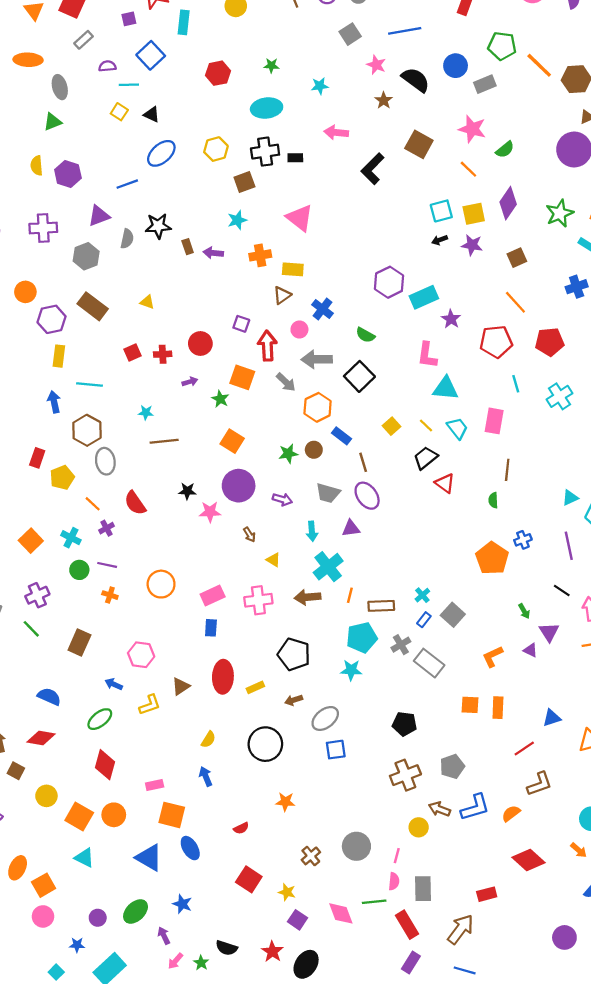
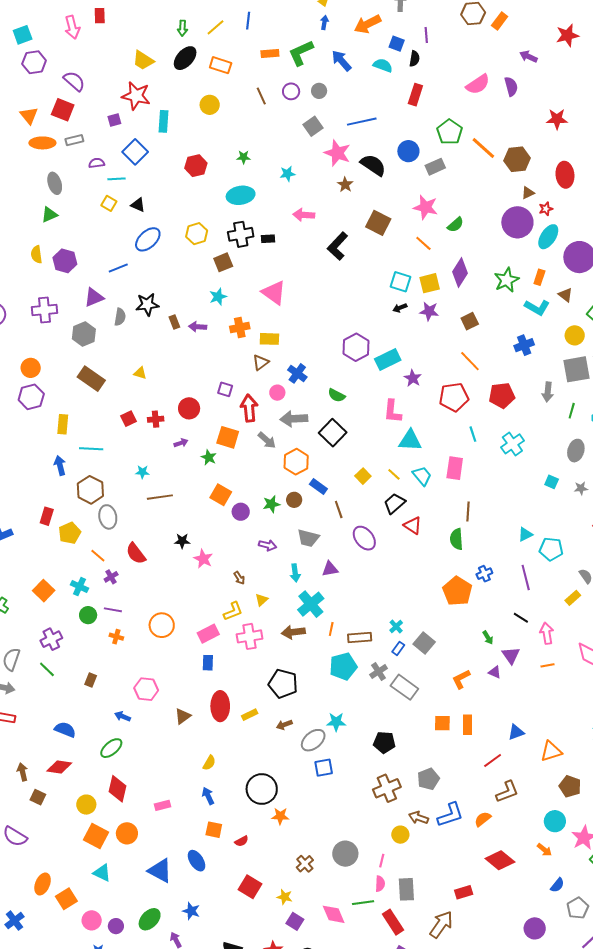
gray rectangle: (83, 40) -> (74, 140), turned 30
green pentagon: (502, 46) -> (449, 132), turned 30
orange ellipse: (28, 60) -> (42, 143), moved
pink star: (376, 65) -> (337, 153), size x1.5
cyan square: (441, 211) -> (400, 282), turned 35
purple hexagon: (52, 319) -> (31, 397), moved
purple circle: (239, 486) -> (241, 512), moved, size x0.6
purple ellipse: (367, 496) -> (364, 538), moved
green semicircle: (493, 500) -> (456, 539), size x1.5
pink star: (210, 512) -> (203, 559), turned 30
yellow triangle: (273, 560) -> (261, 600), turned 48
brown rectangle: (79, 642) -> (91, 680), size x0.6
cyan star: (351, 670) -> (336, 722), moved
yellow L-shape: (150, 705) -> (233, 611), moved
black circle: (265, 744) -> (262, 789), moved
yellow circle: (46, 796) -> (86, 805), moved
orange square: (172, 815) -> (214, 830), moved, size x0.7
pink circle: (43, 916) -> (92, 920), moved

